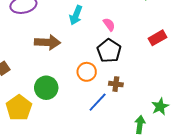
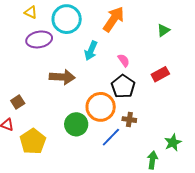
red rectangle: (157, 38) -> (160, 74), moved
orange circle: (87, 72) -> (101, 107), size x1.5
green circle: (46, 88) -> (76, 124), moved

